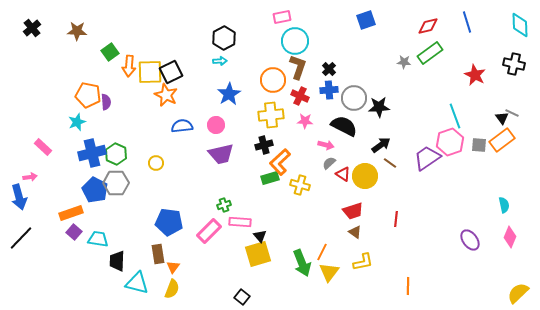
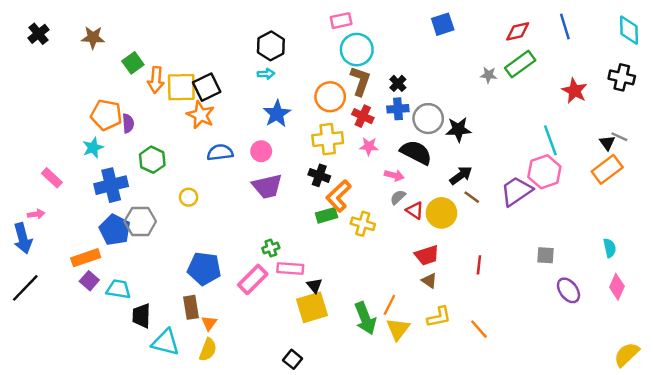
black cross: (264, 145) -> (319, 175), turned 36
gray square: (479, 145) -> (546, 255), moved
green hexagon: (116, 154) -> (152, 160), moved
orange line: (408, 286) -> (479, 329), moved, turned -42

